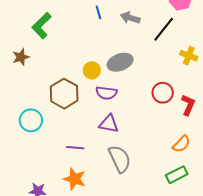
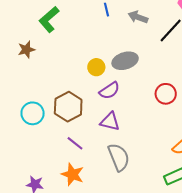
purple semicircle: (106, 93) -> (109, 91), turned -45
brown hexagon: (64, 94) -> (68, 107), moved
purple line: (75, 148) -> (75, 143), turned 30

